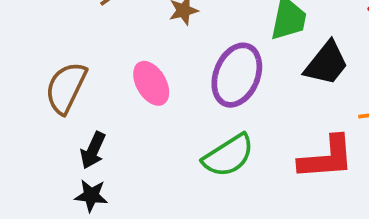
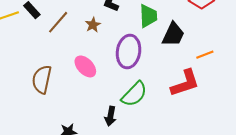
black arrow: (93, 150) -> (110, 116), moved

